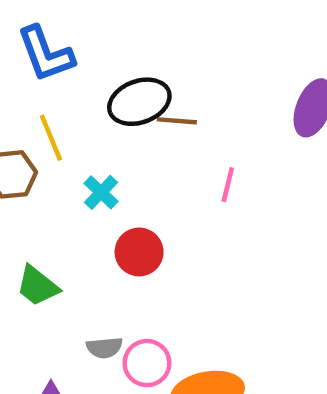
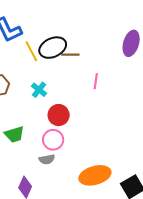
yellow line: (51, 138) -> (31, 51), moved
green trapezoid: (37, 286) -> (14, 134), turned -50
pink circle: (147, 363) -> (53, 140), moved

